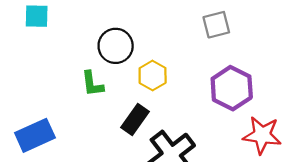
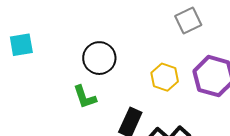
yellow hexagon: (153, 76) -> (165, 77), moved

